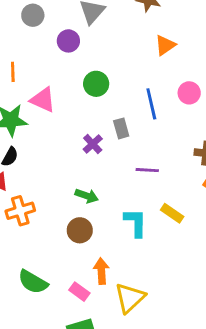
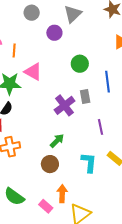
green circle: (96, 84) -> (80, 64), moved
purple cross: (93, 144) -> (65, 105), size x1.5
purple line: (147, 170) -> (100, 127), turned 70
green arrow: (87, 196) -> (57, 141), turned -70

